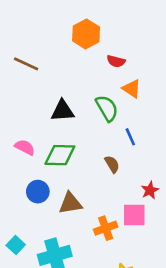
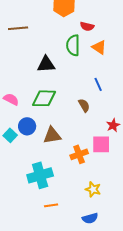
brown line: (26, 64) -> (18, 28), turned -30
green semicircle: (107, 108) -> (73, 45), moved, turned -150
pink semicircle: (25, 147) -> (11, 99), moved
cyan square: (16, 245) -> (10, 135), moved

